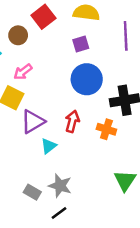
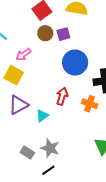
brown circle: (18, 35) -> (45, 33), moved
purple square: (81, 44) -> (63, 34), moved
purple triangle: (33, 122) -> (18, 105), moved

